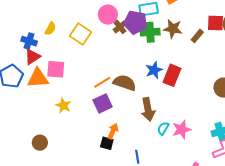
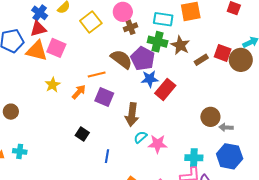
purple pentagon: (135, 22) -> (143, 59), moved
brown semicircle: (125, 83) -> (121, 59), moved
purple square: (103, 103) -> (104, 97), moved, turned 30
orange arrow: (113, 131) -> (79, 92), moved
brown circle: (40, 143) -> (11, 112), moved

